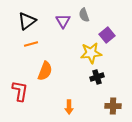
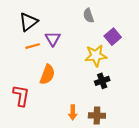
purple triangle: (63, 21) -> (53, 39), moved
brown cross: (113, 106) -> (97, 116), moved

